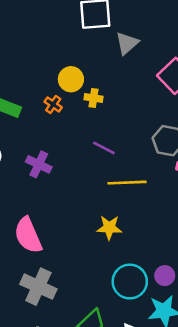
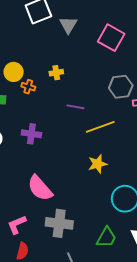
yellow circle: (71, 79) -> (14, 72), moved

